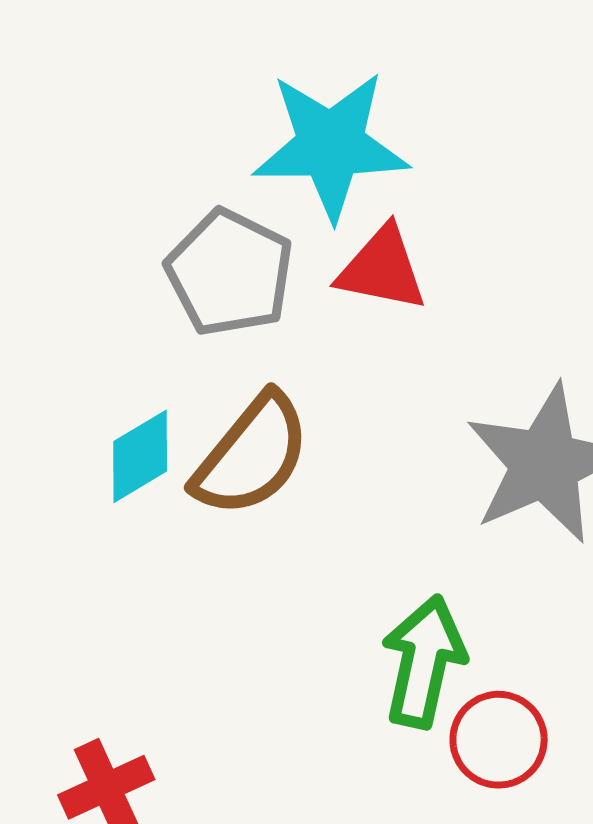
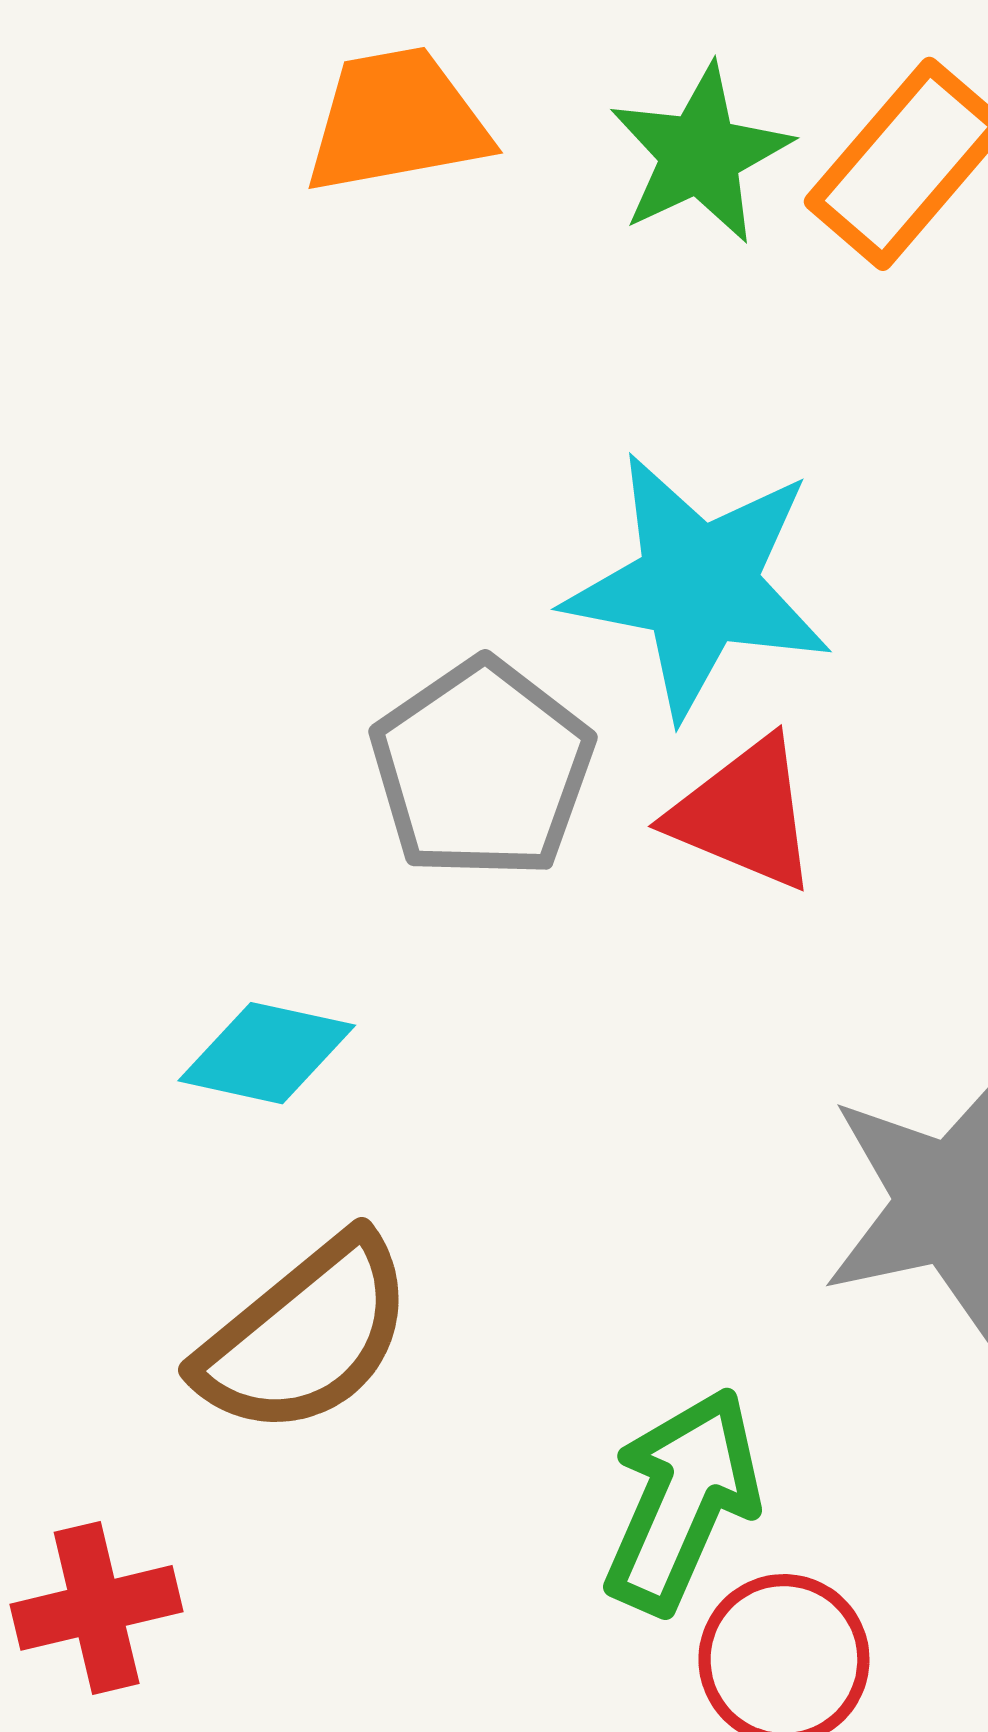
brown semicircle: (252, 455) -> (306, 1336), moved
cyan diamond: (140, 456) -> (267, 1053), turned 32

